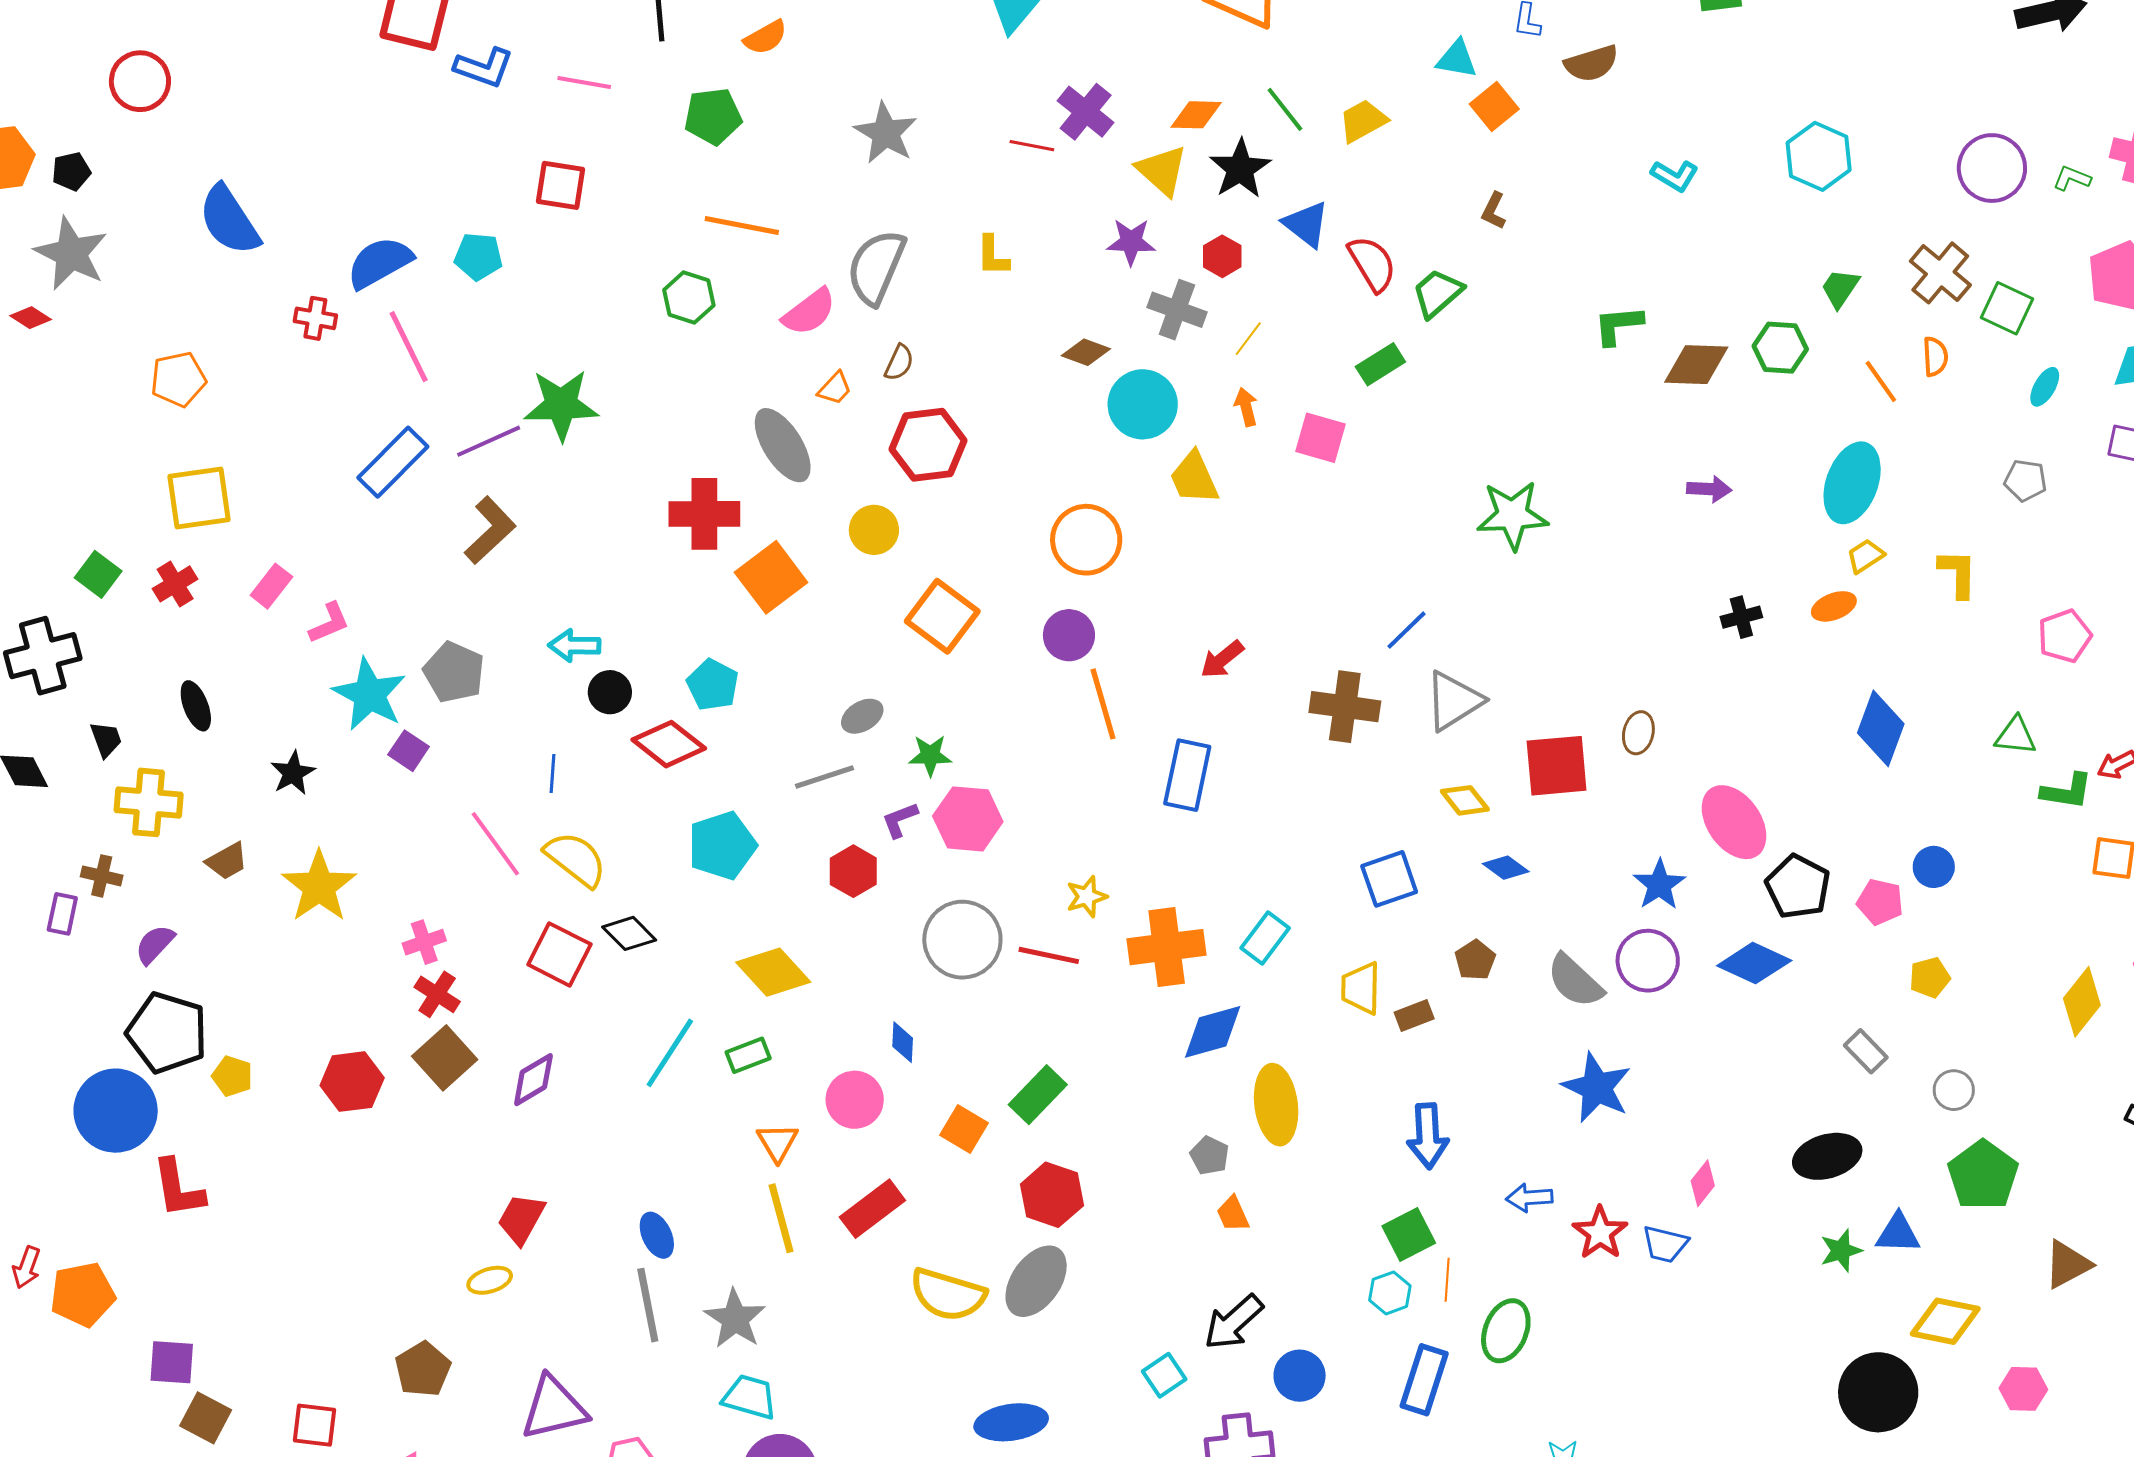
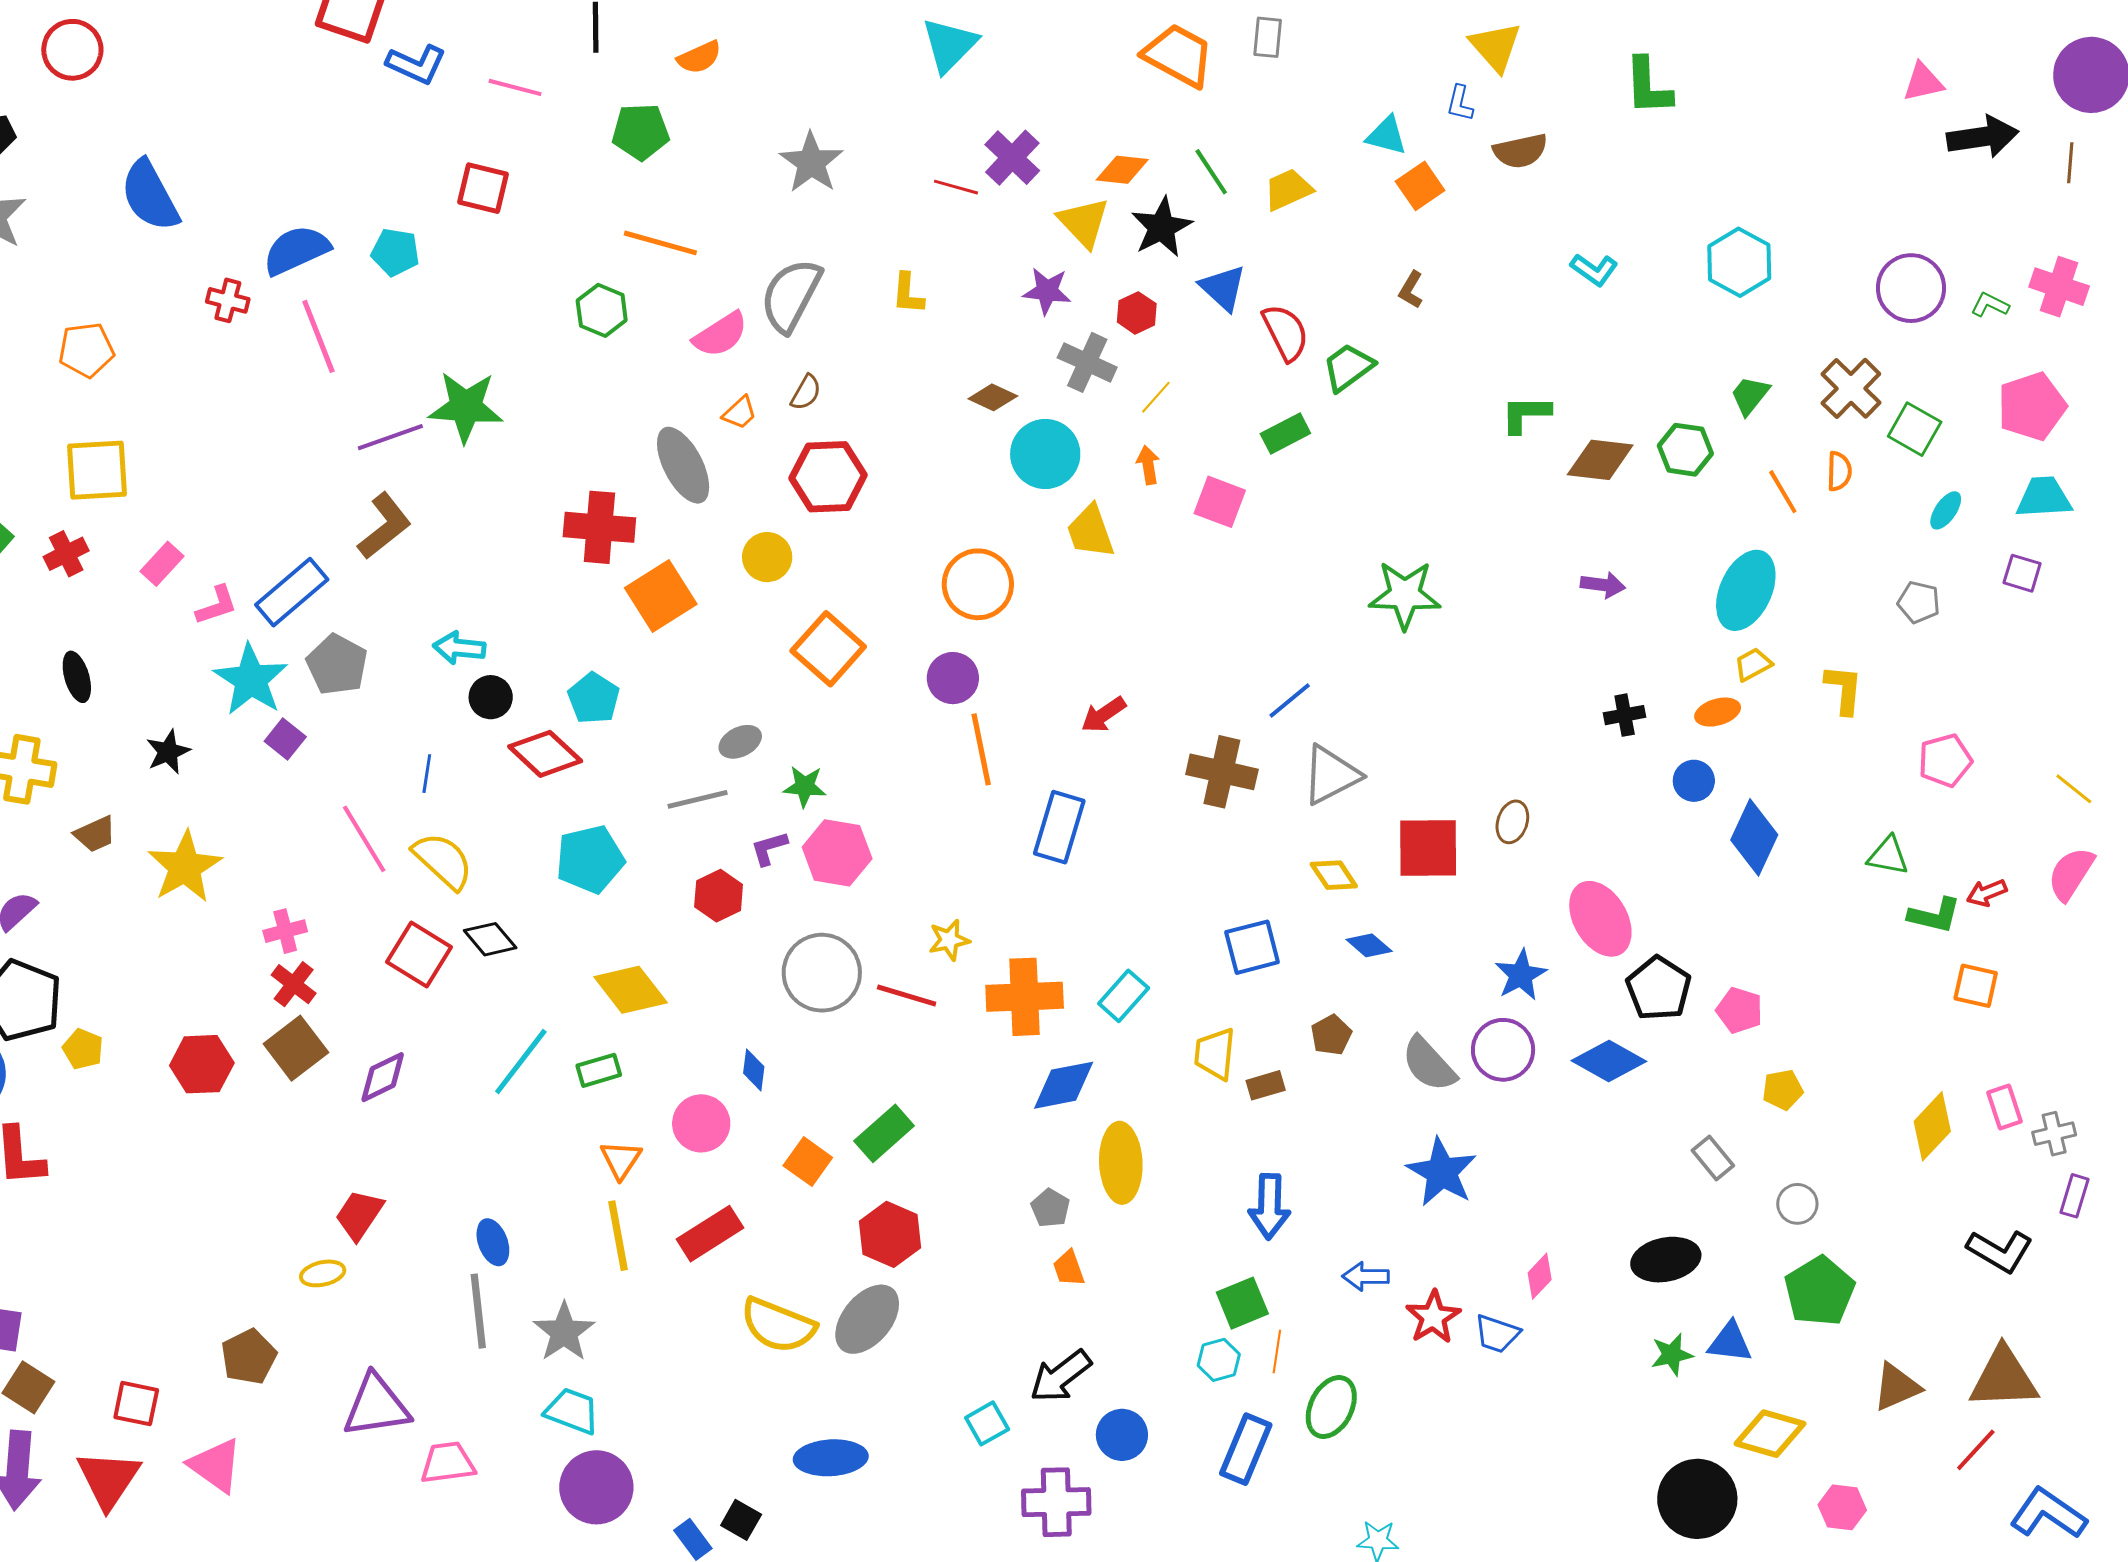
blue rectangle: (393, 462) -> (292, 592), moved
blue circle: (1934, 867) -> (1694, 781), moved

